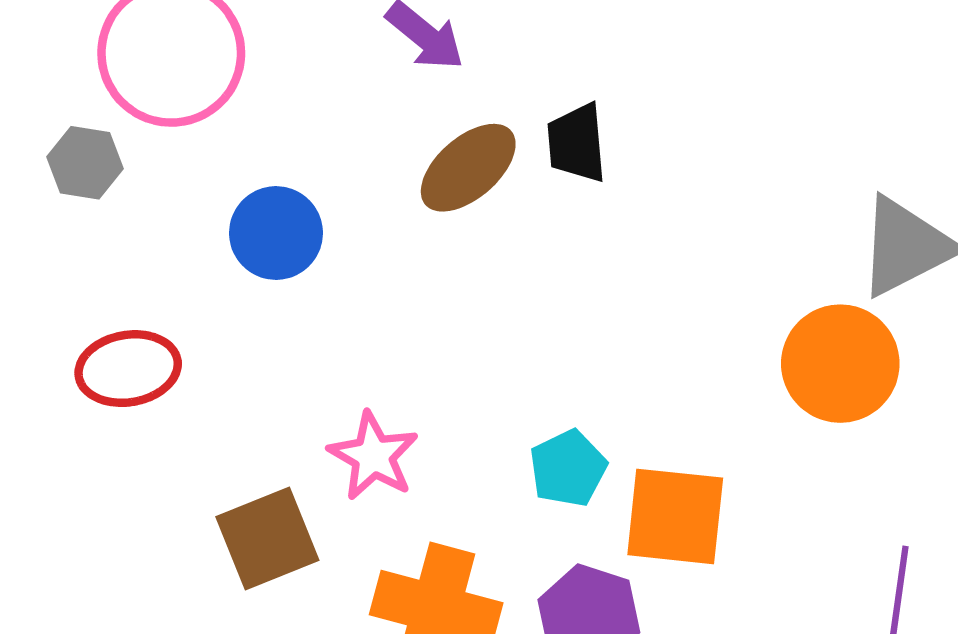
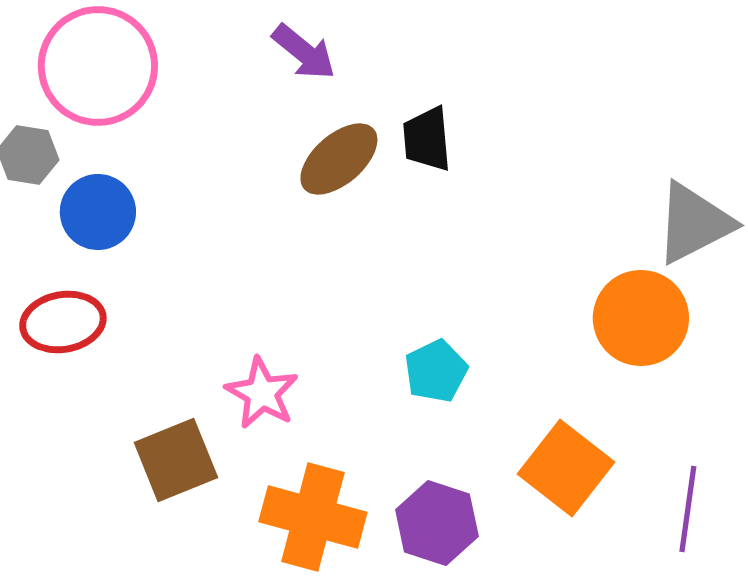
blue circle: (276, 233) -> (98, 212), moved
cyan pentagon: (568, 468) -> (436, 371), moved
orange square: (675, 516) -> (566, 468), moved, turned 32

